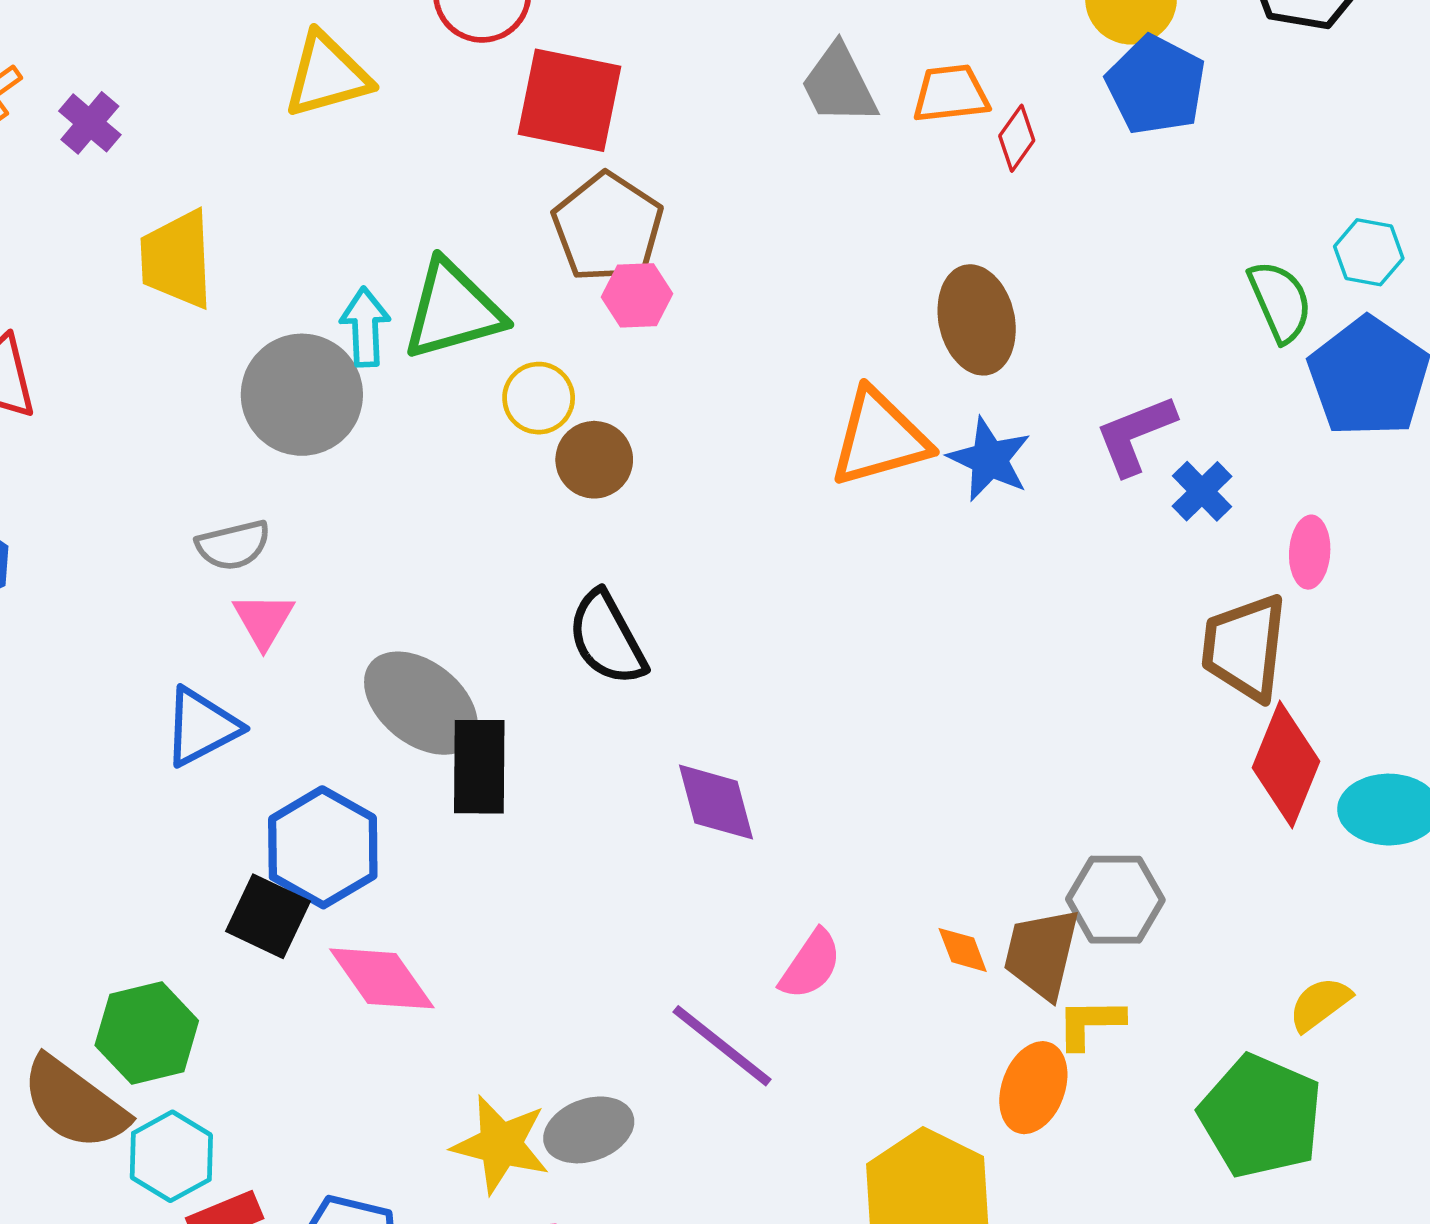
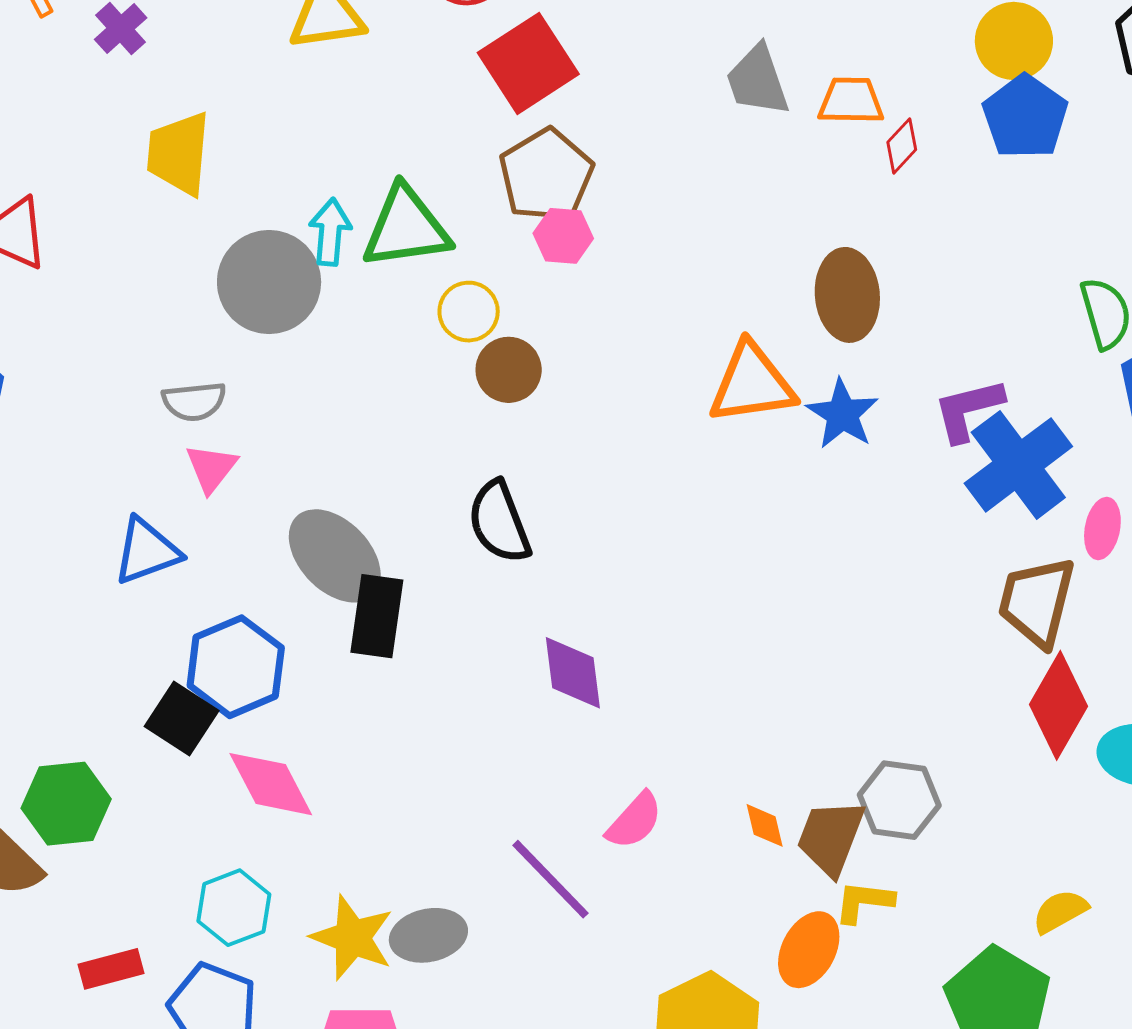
red square: (570, 100) -> (528, 63), turned 38
blue cross: (1202, 491) -> (1018, 465), size x2.0
cyan hexagon: (171, 1156) -> (234, 908), moved

